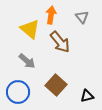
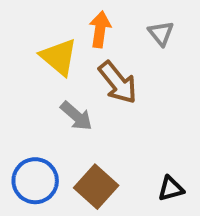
gray arrow: (27, 61) -> (76, 116), moved
brown square: (56, 85) -> (96, 187), moved

